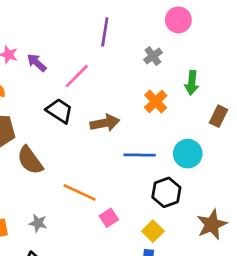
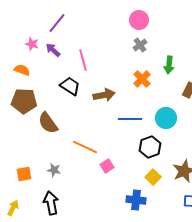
pink circle: (178, 20) -> (139, 20), moved
purple line: (105, 32) -> (57, 23), moved, turned 30
pink line: (77, 76) -> (83, 60), turned -60
yellow square: (153, 231) -> (153, 177), moved

